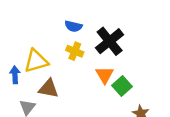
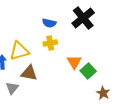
black cross: (110, 41) -> (83, 18), moved
yellow cross: (75, 51) -> (50, 43), turned -32

